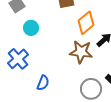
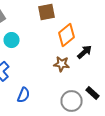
brown star: (81, 52) -> (62, 64), size x0.7

